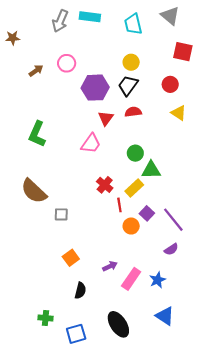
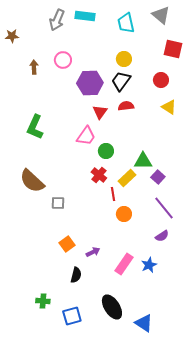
brown arrow: (36, 71) -> (34, 67), turned -56
green circle: (135, 153) -> (106, 151), moved
purple square: (147, 213) -> (158, 177), moved
purple arrow: (110, 266) -> (93, 252), moved
blue triangle: (165, 316) -> (144, 323), moved

